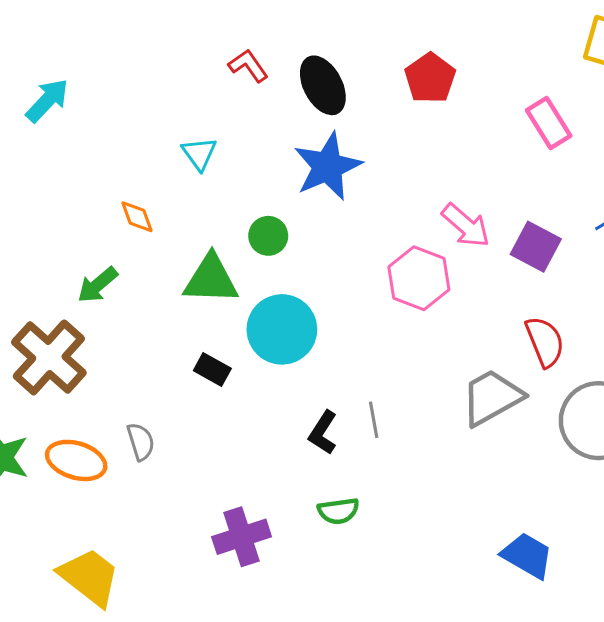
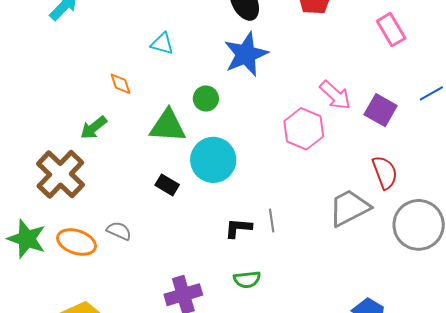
cyan triangle: (199, 154) -> (162, 44), turned -40
black L-shape: (323, 433) -> (238, 228), turned 60
gray semicircle: (141, 442) -> (119, 231), turned -50

